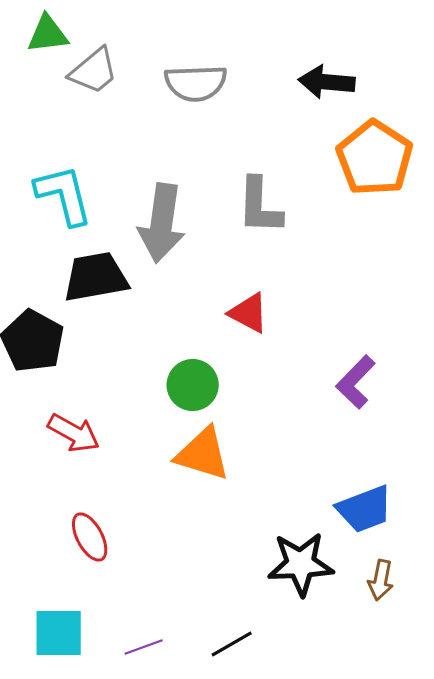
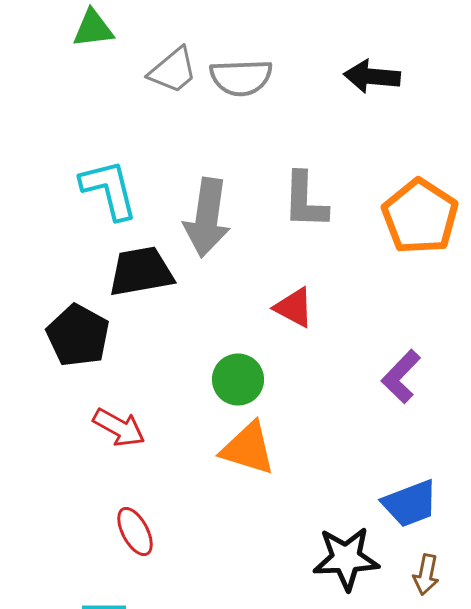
gray trapezoid: (94, 71) -> (173, 70), moved
orange pentagon: (375, 158) -> (420, 216), moved

